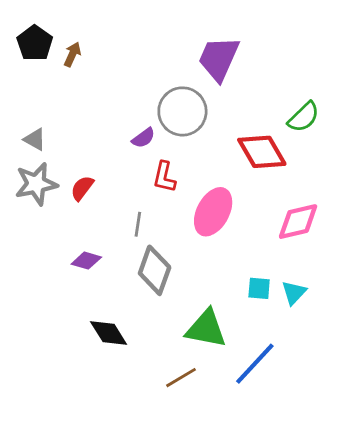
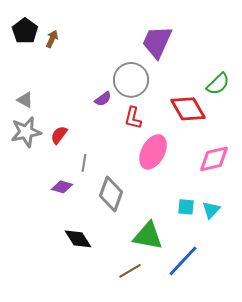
red L-shape: (164, 177) -> (133, 118), moved
gray line: (138, 224) -> (84, 163), moved

